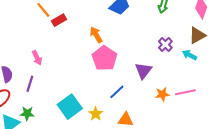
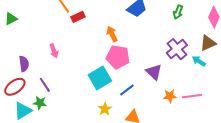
purple cross: (165, 45) -> (177, 49), size x1.5
pink pentagon: (104, 58) -> (118, 57), turned -30
purple triangle: (143, 71) -> (154, 72), turned -30
purple line: (30, 84) -> (45, 85), moved, turned -56
cyan square: (70, 107) -> (100, 78), moved

